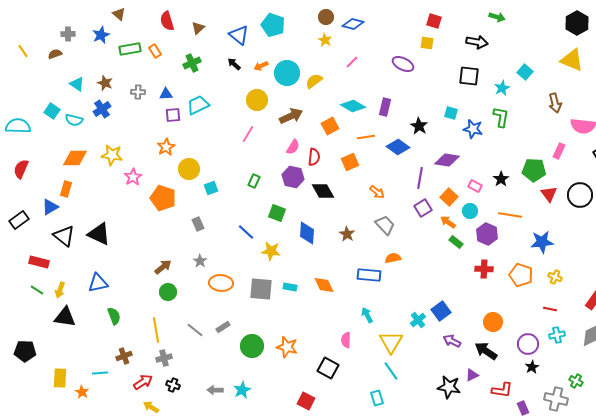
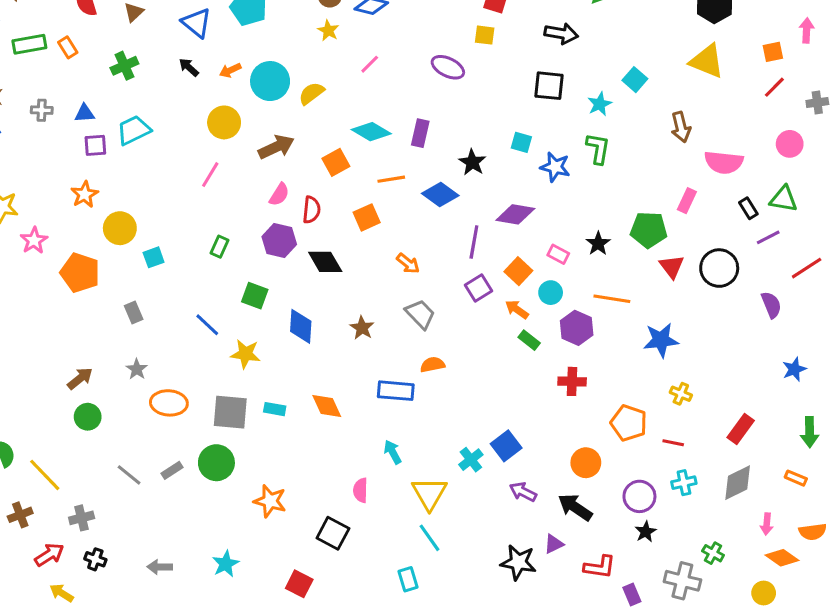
orange pentagon: (521, 275) -> (629, 423), moved
yellow line: (156, 330) -> (45, 475), moved, turned -35
green circle: (252, 346) -> (216, 463), moved
cyan star: (242, 390) -> (226, 564), moved

